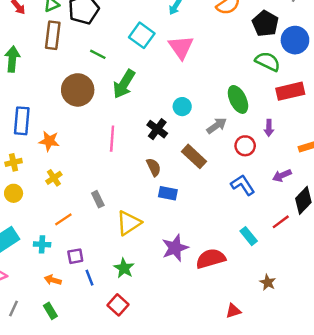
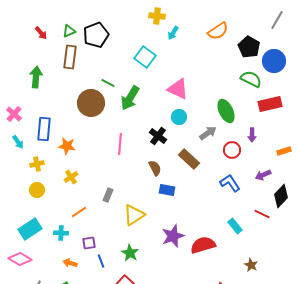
pink triangle: (181, 47) -> (178, 89), moved, turned -30
green line: (98, 54) -> (108, 83), moved
gray rectangle: (98, 199) -> (108, 195), turned 48
red line: (281, 222) -> (262, 214), turned 63

